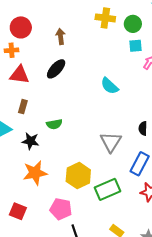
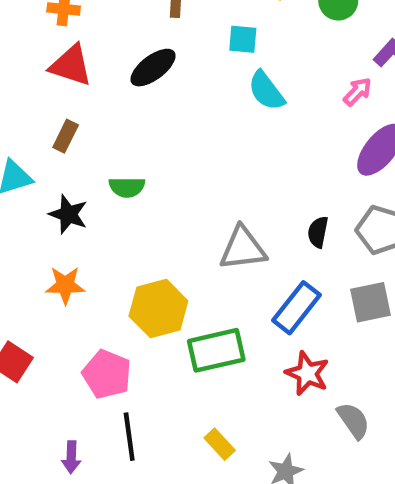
cyan square: (136, 46) -> (243, 39), moved
cyan semicircle: (110, 86) -> (266, 91), moved
gray triangle: (111, 142) -> (243, 249), turned 40
orange star: (35, 173) -> (65, 285), size x0.7

